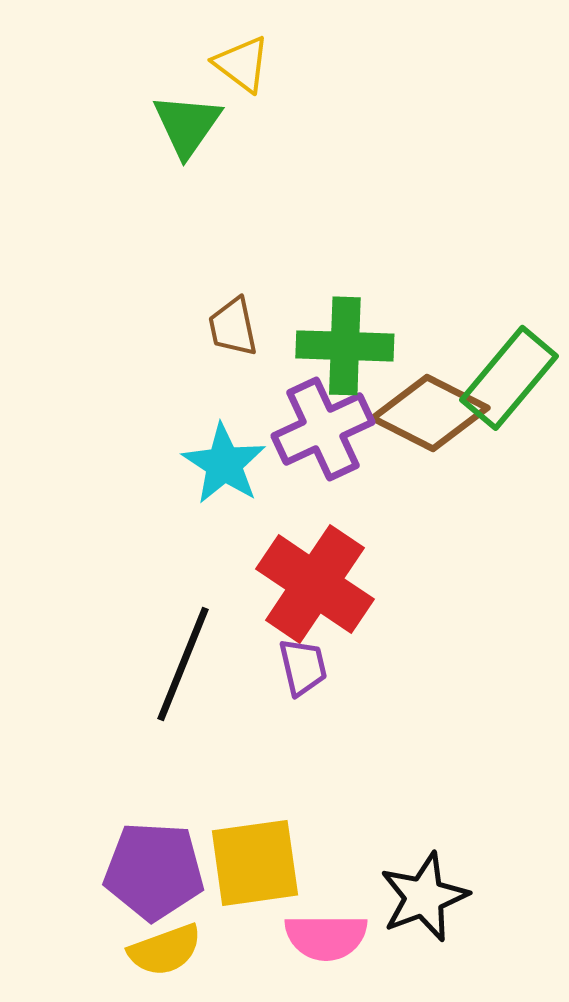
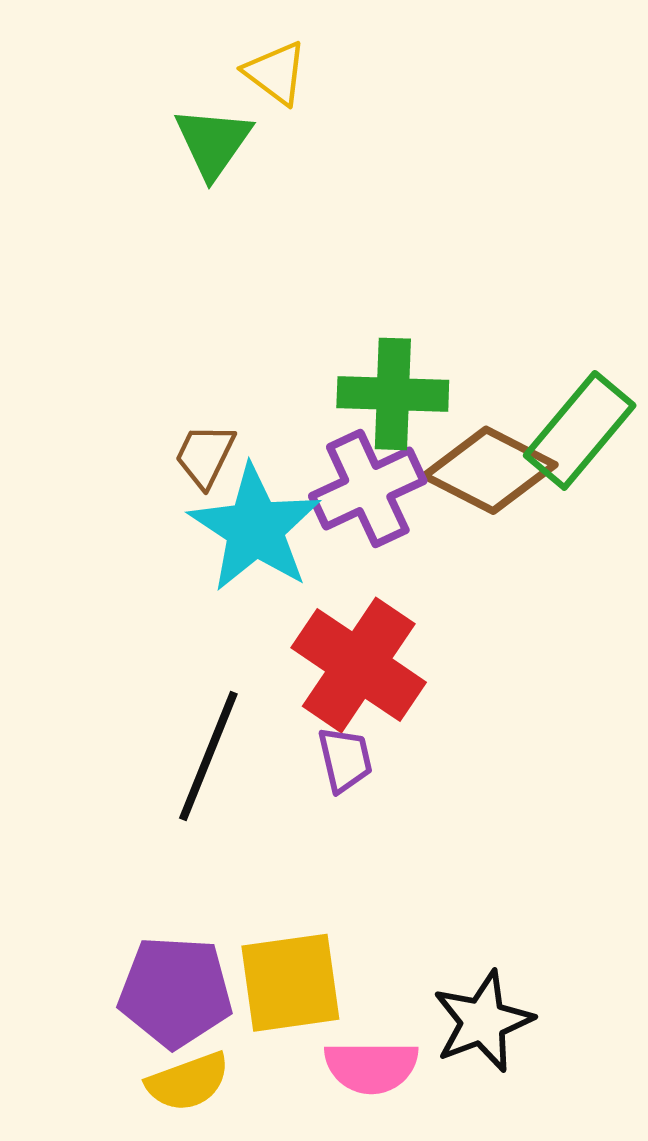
brown trapezoid: (233, 327) -> (205, 455), moved, turned 38
cyan star: (224, 464) -> (255, 528), size x1.4

